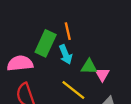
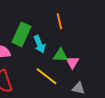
orange line: (68, 31) -> (59, 21), moved

